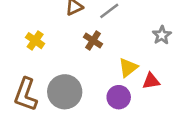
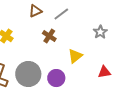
red triangle: (151, 81) -> (104, 72), moved
purple circle: (119, 97) -> (56, 78), moved

